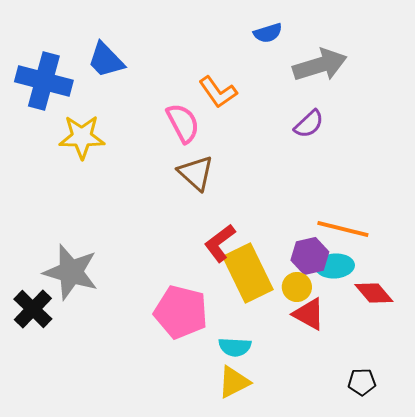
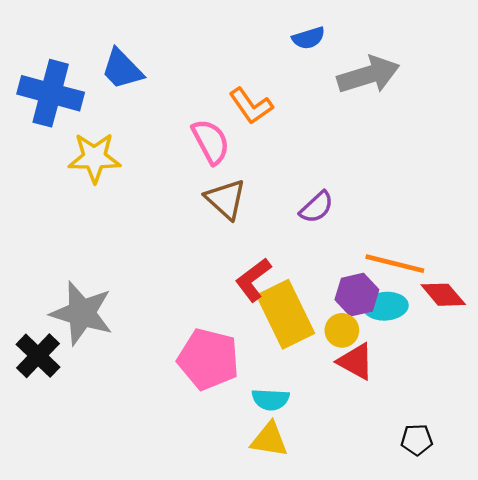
purple semicircle: (309, 124) -> (317, 207), moved
red diamond: (374, 293) -> (443, 295), moved
yellow triangle: (234, 382) -> (269, 440), turned 36

